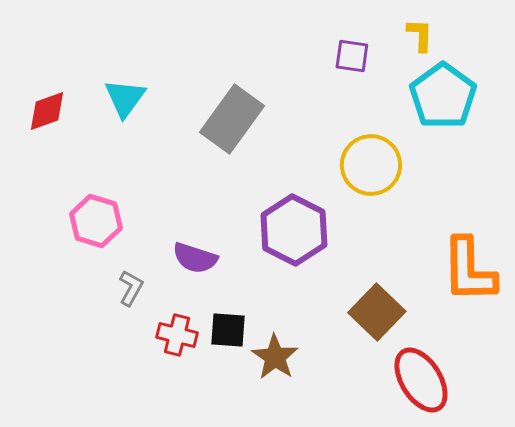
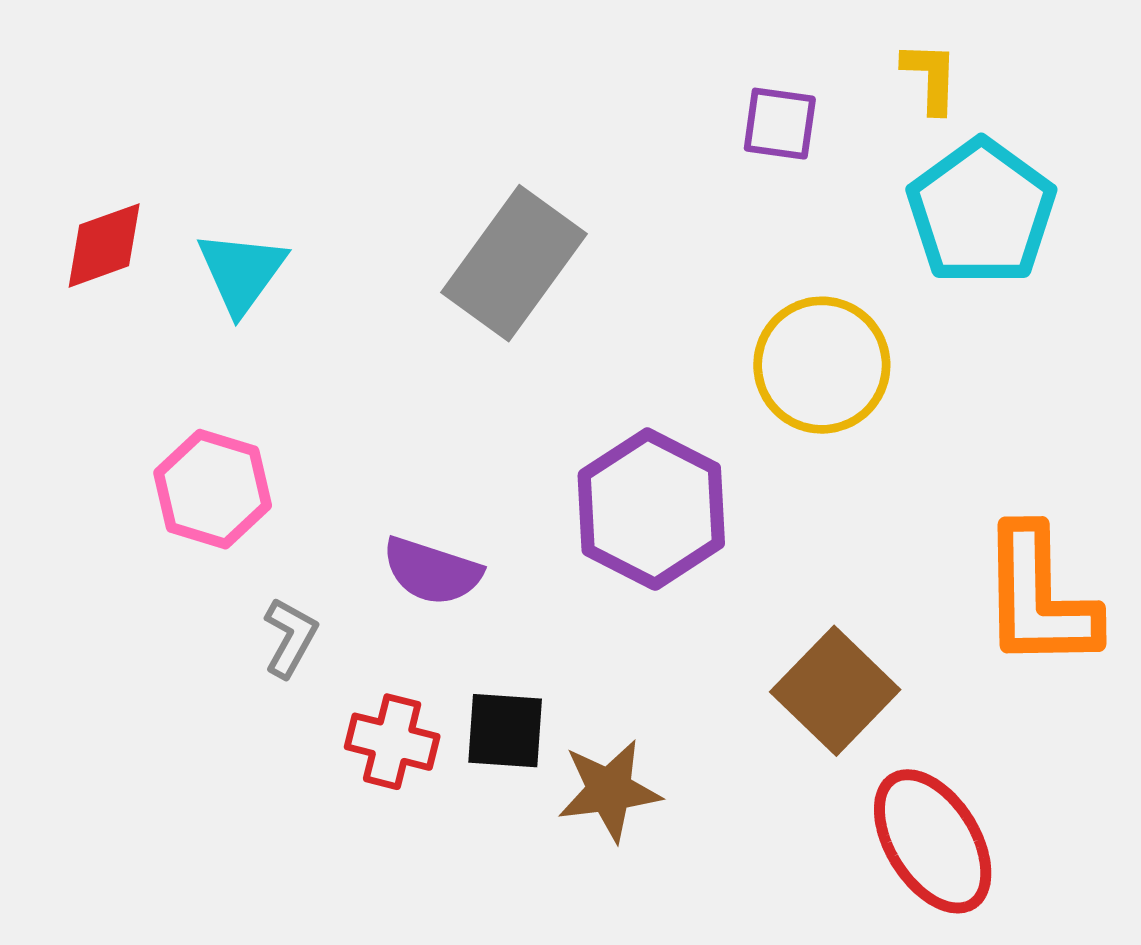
cyan triangle: (125, 98) -> (241, 272), moved
brown star: (275, 357) -> (609, 790), turned 30

